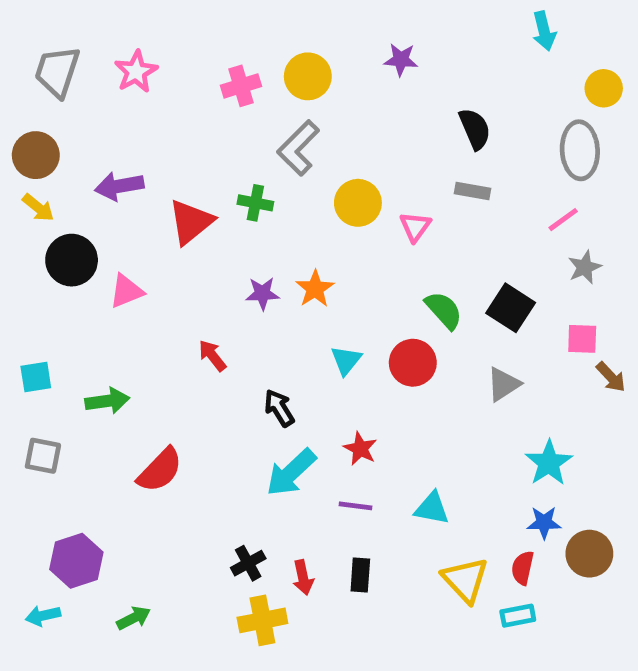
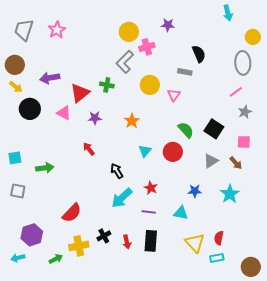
pink cross: (241, 86) -> (147, 47), moved
gray rectangle: (472, 191) -> (185, 72), moved
pink triangle: (126, 291) -> (64, 113), moved, turned 49
purple star: (262, 294) -> (95, 118), moved
brown arrow: (611, 377) -> (236, 163), moved
red semicircle: (160, 470) -> (72, 213), moved
blue star: (544, 523) -> (195, 191), moved
brown circle: (589, 554) -> (251, 267), moved
black rectangle: (360, 575) -> (151, 241), size x1.5
yellow cross: (262, 620) -> (79, 246), moved

